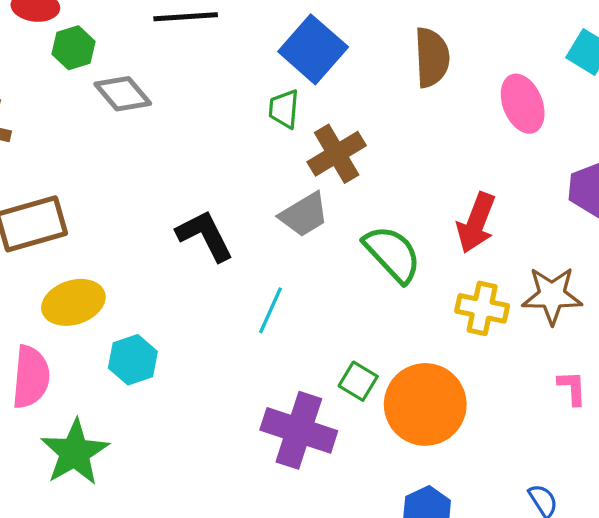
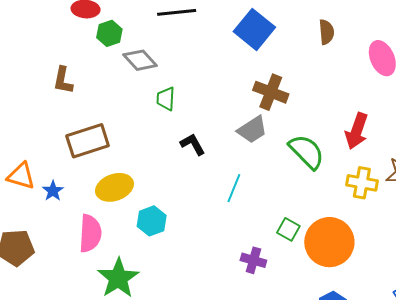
brown semicircle: (432, 57) -> (326, 32), size x0.7
green trapezoid: (284, 109) -> (166, 99), moved
brown cross: (337, 154) -> (271, 92), turned -36
black L-shape: (205, 236) -> (193, 144), size x0.7
purple cross: (299, 430) -> (253, 260), size x0.6

